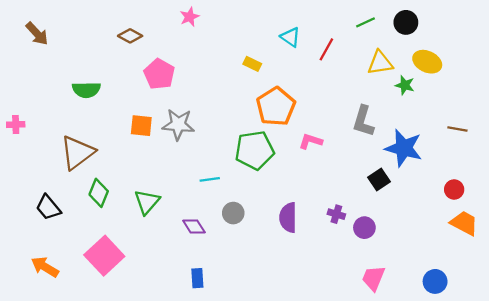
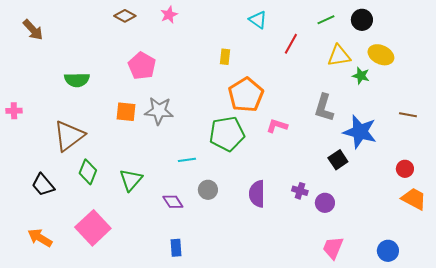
brown diamond: (130, 36) -> (125, 16), moved
cyan triangle: (290, 37) -> (258, 20), moved
yellow rectangle: (252, 64) -> (225, 57), turned 70

